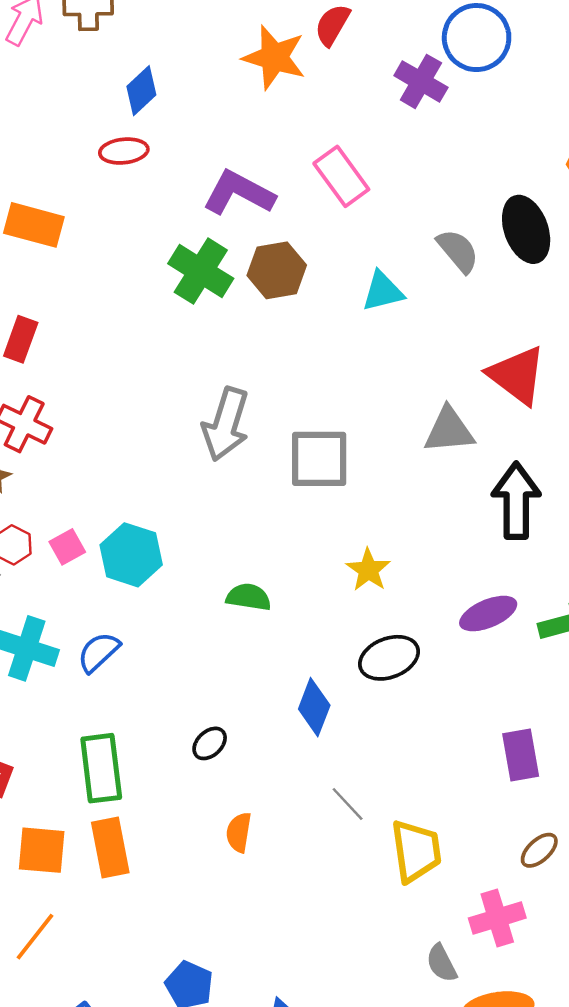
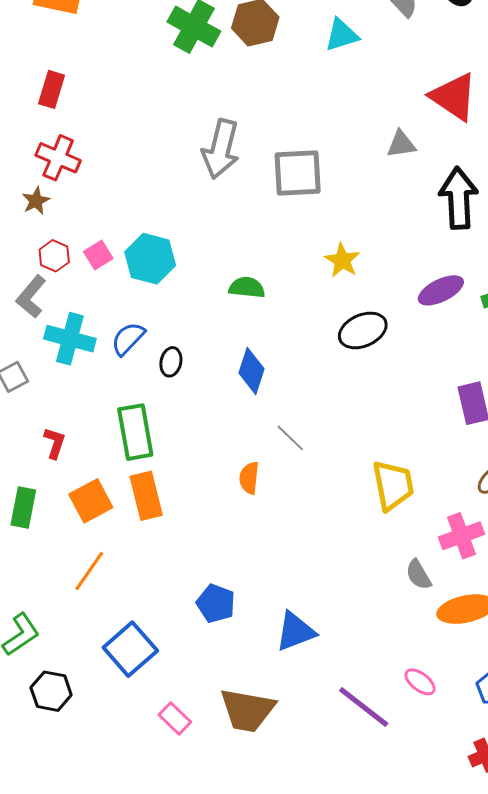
gray triangle: (449, 430) -> (401, 144), size x0.7
blue diamond: (314, 707) -> (252, 371), moved
black ellipse: (210, 743) -> (171, 362), moved, turned -32
gray line: (348, 804) -> (290, 438), moved
orange square: (42, 850) -> (91, 501), turned -30

